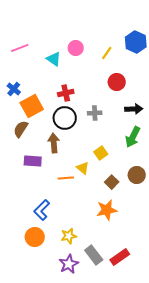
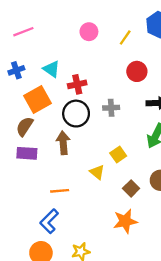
cyan triangle: (54, 59) -> (51, 69), moved
blue cross: (14, 89) -> (16, 70), moved, turned 32
purple rectangle: (33, 161) -> (27, 153), moved
orange line: (66, 178) -> (60, 191), moved

